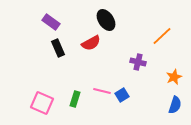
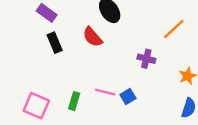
red semicircle: (91, 43) -> (92, 37), turned 78

